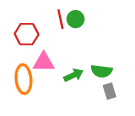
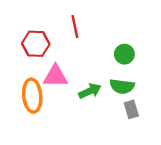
green circle: (76, 19) -> (124, 54), moved

